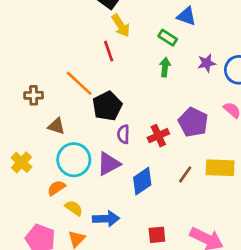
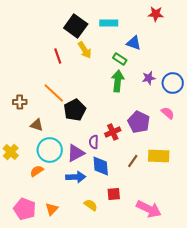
red line: (109, 51) -> (58, 56), moved
green arrow: (165, 67) -> (118, 81), size x1.5
purple semicircle: (123, 134) -> (94, 142), moved
blue diamond: (142, 181) -> (101, 166), turned -60
yellow semicircle: (74, 208) -> (91, 205), moved
blue arrow: (106, 219) -> (76, 177), moved
red square: (157, 235) -> (114, 194), moved

